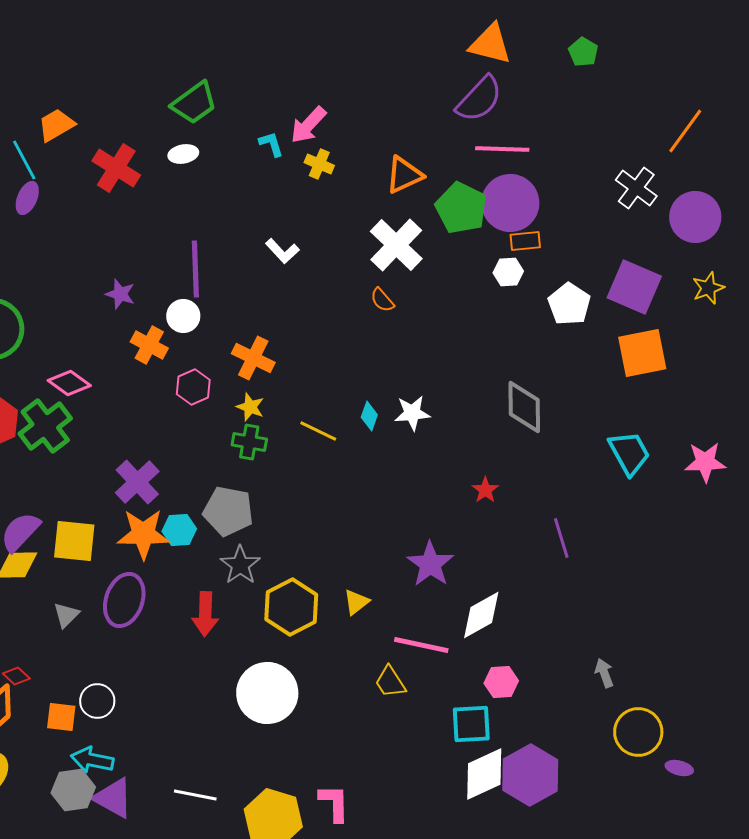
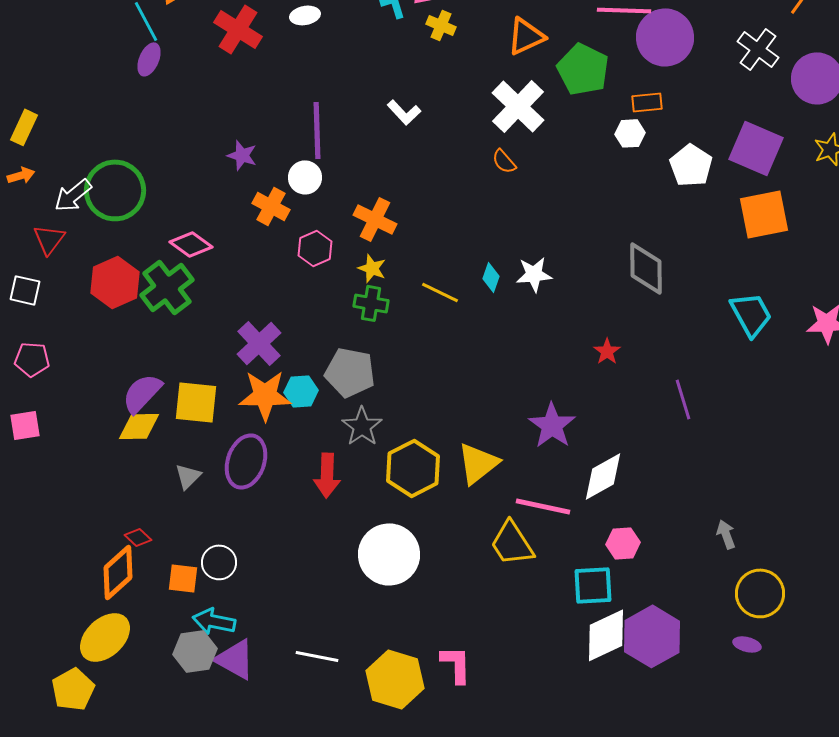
purple circle: (510, 203) -> (665, 37), moved
yellow triangle: (356, 602) -> (478, 463), size x1.6
yellow trapezoid: (390, 682) -> (512, 543), size x1.4
purple ellipse: (679, 768) -> (747, 644), moved

